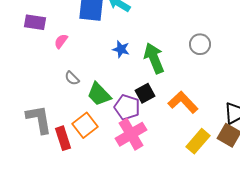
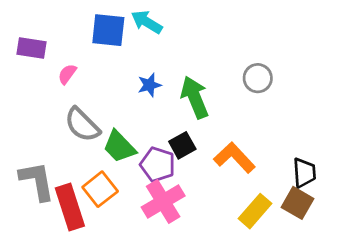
blue star: (121, 49) -> (149, 85), turned -30
gray semicircle: (72, 78) -> (82, 125), size x1.8
red rectangle: (63, 138) -> (70, 207), size x1.4

